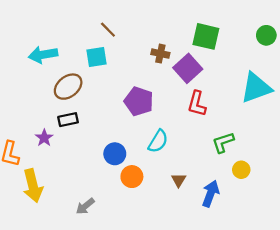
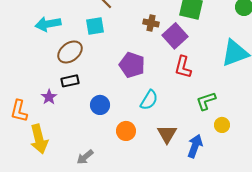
blue circle: (115, 154) -> (100, 105), moved
brown triangle: (179, 180) -> (167, 134), size x1.5

